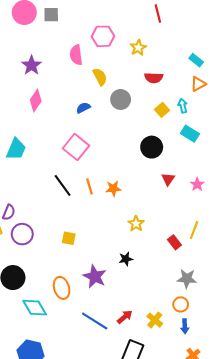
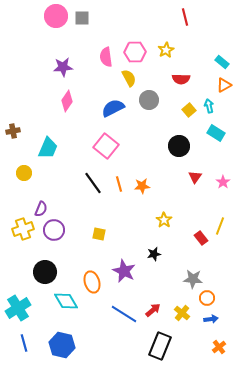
pink hexagon: (103, 36) -> (135, 52), moved
purple star: (32, 65) -> (63, 67), turned 30
blue semicircle: (83, 108) -> (113, 108), size x1.6
gray star: (187, 279) -> (193, 279), moved
blue arrow: (185, 326) -> (211, 319), turned -96

